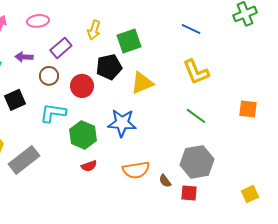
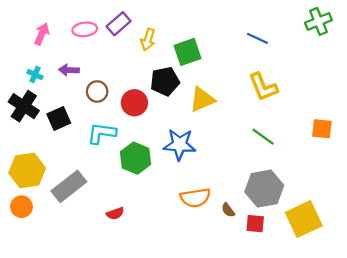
purple rectangle: (61, 48) -> (119, 24), moved
red semicircle: (89, 166) -> (115, 213), moved
yellow square: (250, 194) -> (304, 219), moved, size x1.8

